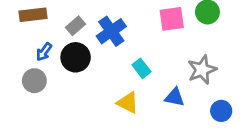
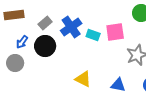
pink square: (172, 19) -> (115, 32), moved
cyan rectangle: (142, 68) -> (93, 35), moved, turned -32
blue triangle: (174, 97) -> (118, 85), moved

